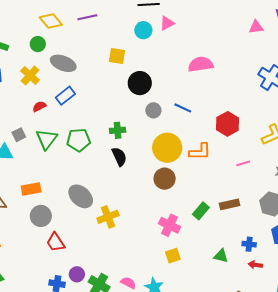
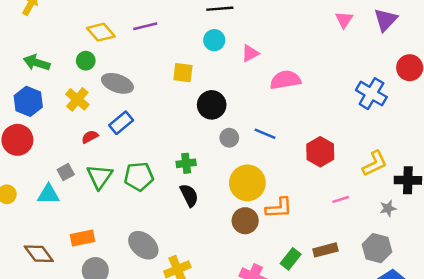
pink triangle: (167, 23) -> (250, 53), moved
pink triangle: (256, 27) -> (344, 20), moved, turned -49
orange L-shape: (200, 152) -> (279, 208), moved

